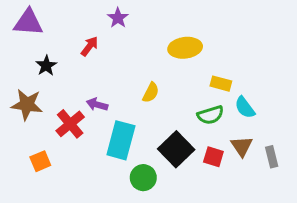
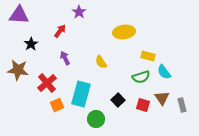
yellow semicircle: (151, 93) -> (101, 62), turned 120
purple arrow: (97, 104) -> (65, 58), moved, turned 48
black square: (176, 149) -> (118, 100), size x0.6
orange square: (40, 161) -> (57, 105), moved

